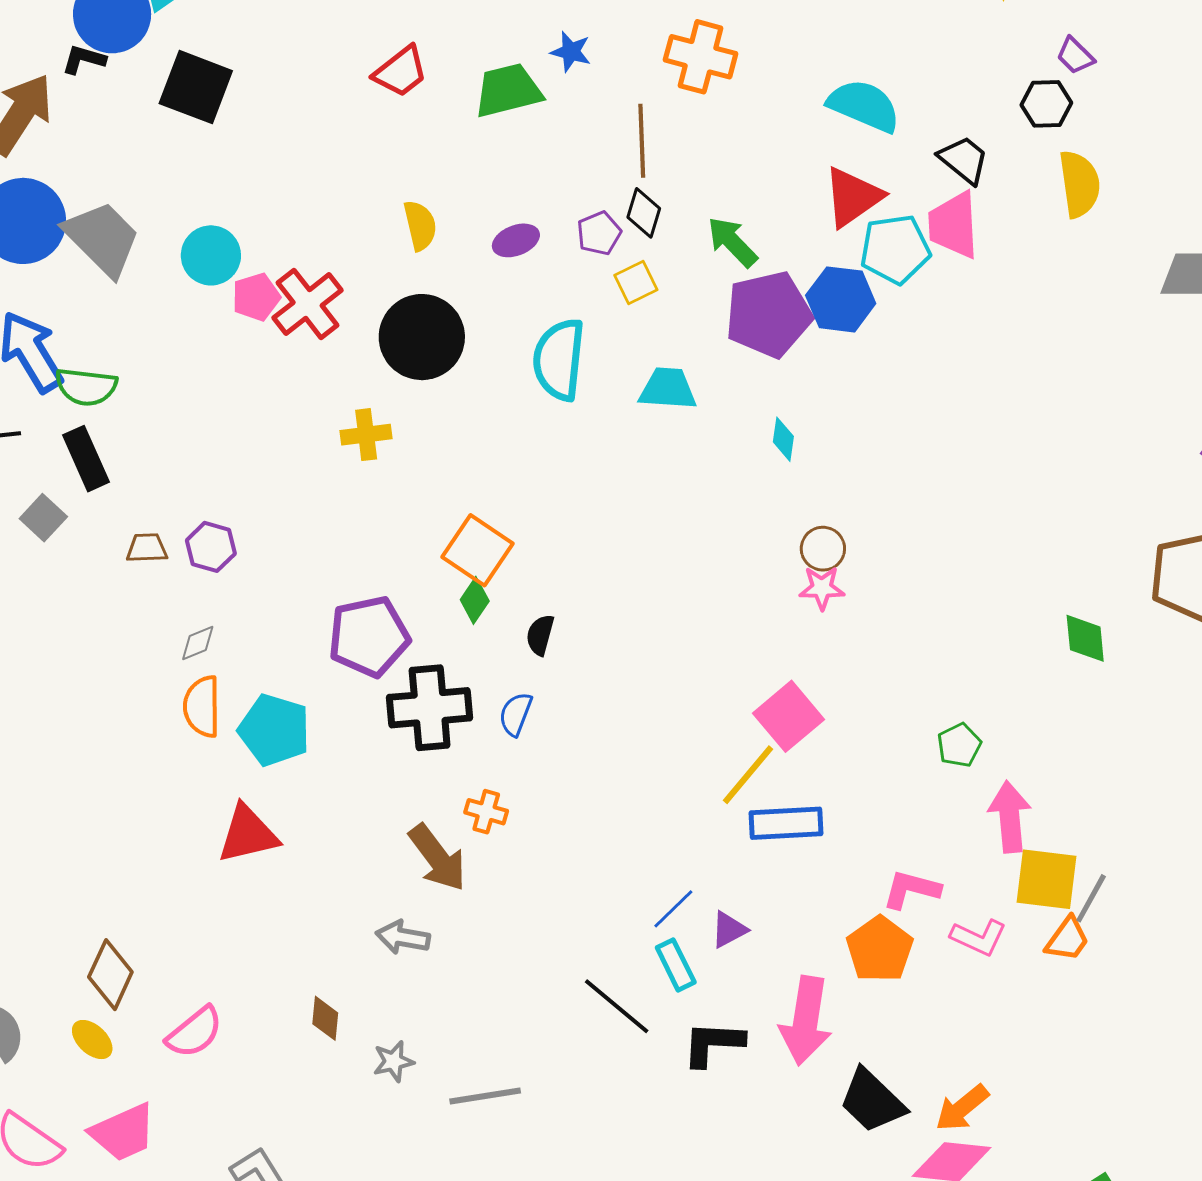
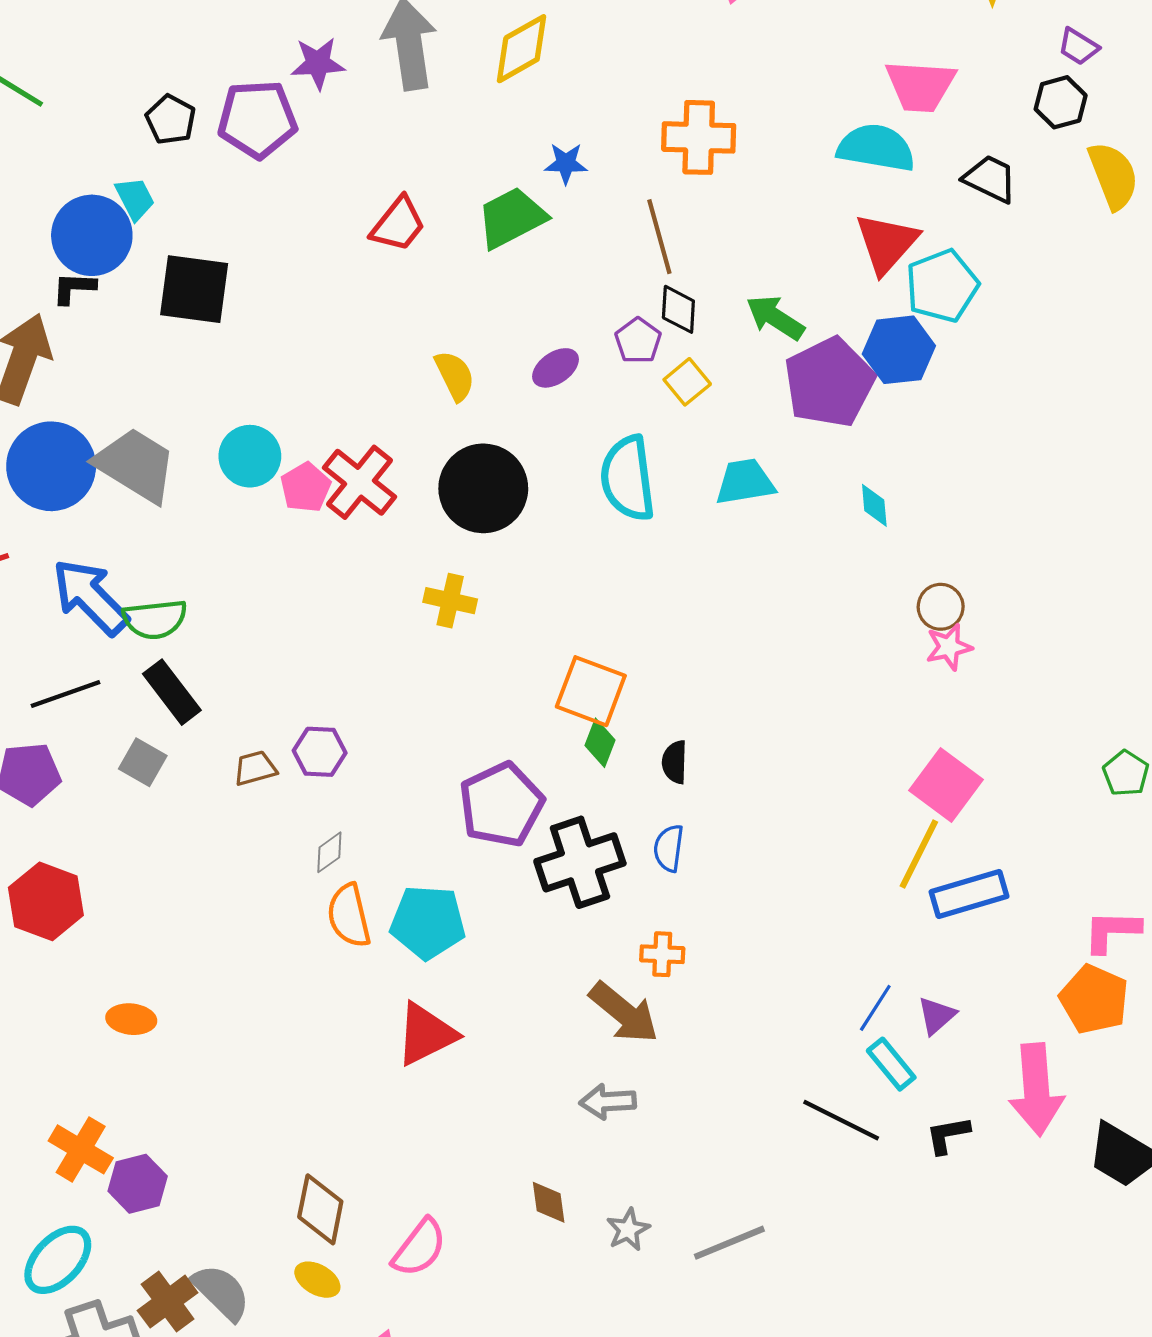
pink trapezoid: (954, 225) -> (920, 86), moved, turned -70
yellow cross: (366, 435) -> (450, 601), turned 33
black L-shape: (713, 1044) -> (948, 1135), size x0.7

